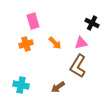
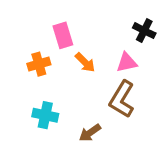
pink rectangle: (33, 21) -> (63, 35), moved
cyan cross: (21, 85) -> (45, 115), moved

